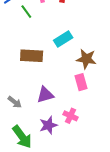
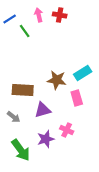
cyan rectangle: (63, 39) -> (83, 73), moved
brown rectangle: (32, 56) -> (23, 90), moved
brown star: (86, 59) -> (57, 80), moved

